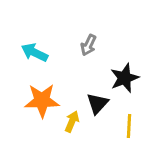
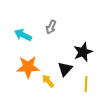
gray arrow: (89, 45) -> (51, 27), moved
yellow arrow: (72, 122) -> (48, 81), turned -64

